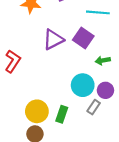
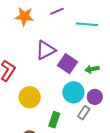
purple square: (83, 38) -> (68, 64), moved
yellow circle: (37, 111) -> (30, 97), moved

